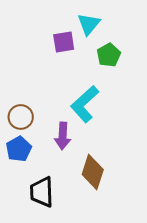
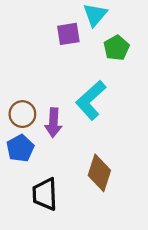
purple arrow: (63, 136) -> (53, 123), moved

